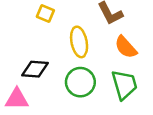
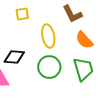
yellow square: (45, 13) -> (22, 14), turned -32

